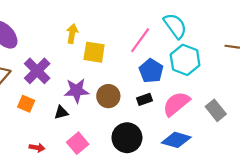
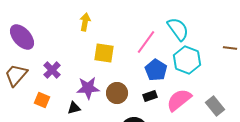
yellow arrow: (72, 34) -> (85, 22), moved
purple cross: (37, 71) -> (52, 70), size x0.7

